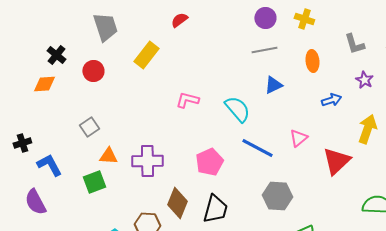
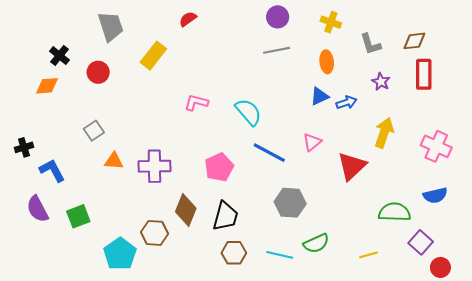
yellow cross: (304, 19) -> (331, 22), moved
blue triangle: (273, 85) -> (319, 96), moved
green square: (94, 182) -> (78, 216), moved

